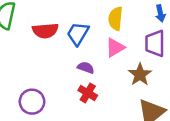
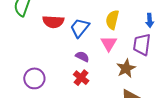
pink triangle: (115, 48) -> (109, 43), turned -36

